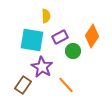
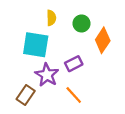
purple rectangle: (60, 37) -> (74, 64), moved
green circle: (73, 51) -> (81, 23), moved

